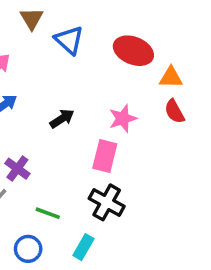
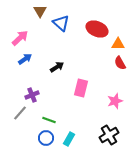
pink star: (123, 119) -> (115, 101), moved
purple cross: (17, 169) -> (32, 95), turned 32
black cross: (107, 202) -> (109, 135), moved, turned 30
blue circle: (28, 249) -> (46, 138), moved

